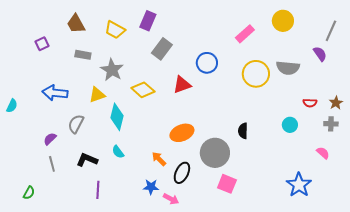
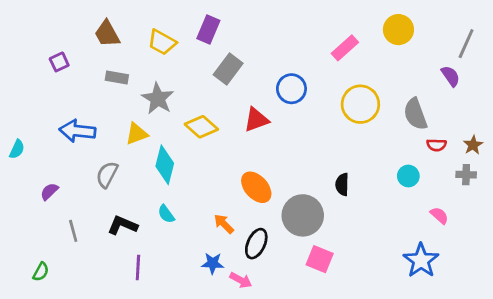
gray semicircle: (288, 68) -> (415, 114), moved, turned 65
orange ellipse: (182, 133) -> (256, 187), turned 70
purple semicircle: (50, 139) -> (49, 191), moved
pink semicircle: (323, 153) -> (439, 215), moved

